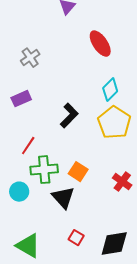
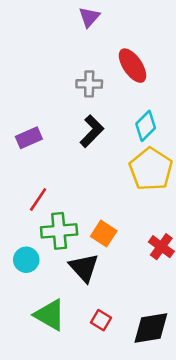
gray cross: (30, 58) -> (89, 84), moved, turned 36
black L-shape: (69, 116) -> (92, 131), moved
green triangle: (28, 246) -> (50, 315), moved

